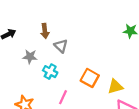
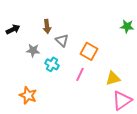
orange square: (90, 78) -> (89, 51), moved
pink line: (63, 97) -> (80, 74), moved

